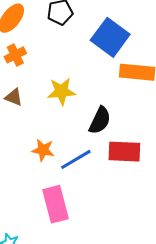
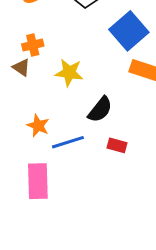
orange cross: (15, 55) -> (33, 45), moved
red rectangle: (124, 152) -> (117, 145), size x0.6

